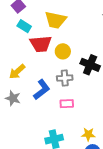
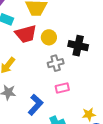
blue L-shape: (42, 90) -> (36, 105), moved

